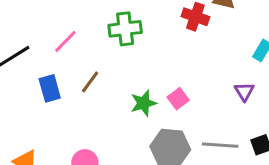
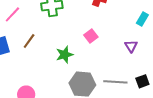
pink square: (178, 99) -> (91, 36), moved

